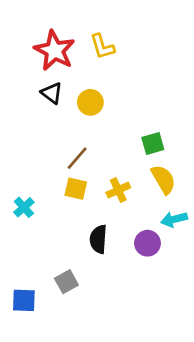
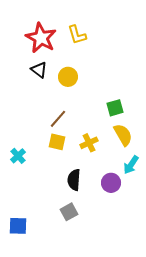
cyan arrow: (174, 219) -> (131, 165), turned -42
gray square: (66, 282) -> (69, 212), moved

